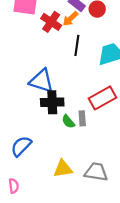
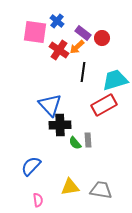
blue triangle: (41, 81) -> (50, 105), turned 30
red rectangle: (103, 98) -> (104, 105), moved
pink semicircle: (14, 186) -> (38, 200), moved

